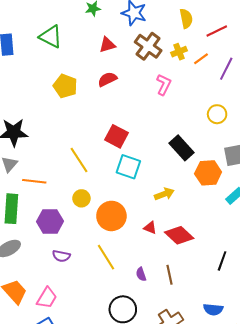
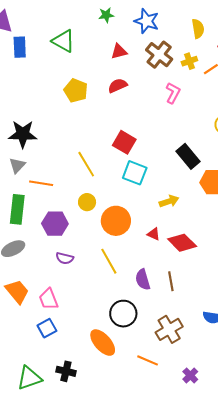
purple semicircle: (141, 274) -> (143, 280), size x1.5
pink trapezoid: (47, 298) -> (49, 299), turned 125

